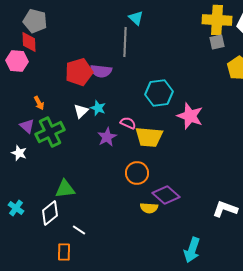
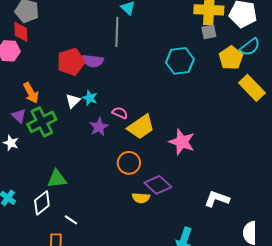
cyan hexagon: (159, 93) -> (180, 61), moved
orange arrow: (39, 103) -> (31, 93), size x1.5
pink star: (190, 116) -> (182, 142), moved
yellow trapezoid: (149, 137) -> (141, 127), turned -40

